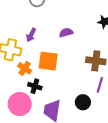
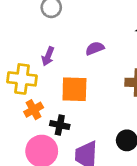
orange cross: (25, 68) -> (34, 110), moved, turned 32

